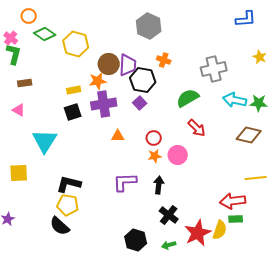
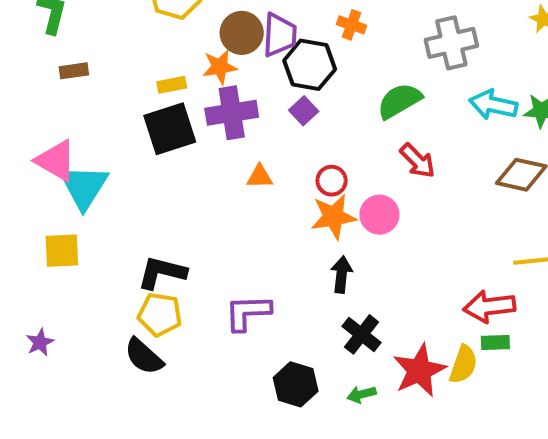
pink triangle: (19, 110) -> (56, 161), moved, size x1.6
black square: (73, 112) -> (170, 129), size x1.5
cyan triangle: (45, 141) -> (84, 187), moved
orange star: (155, 156) -> (334, 217), size x1.6
purple L-shape: (125, 182) -> (248, 312), moved

